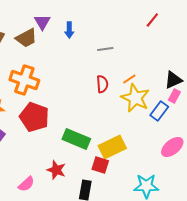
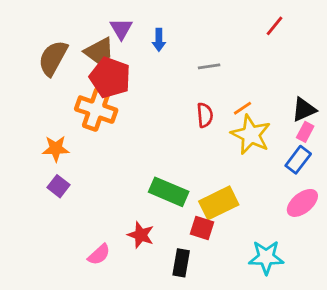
blue rectangle: (159, 111) -> (298, 160), moved
red pentagon: (34, 117) -> (110, 78), moved

